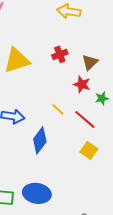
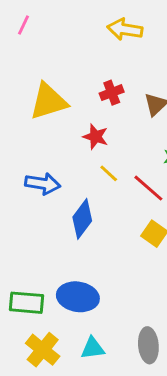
red star: (82, 84) -> (96, 137), moved

